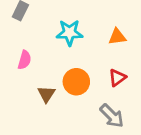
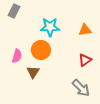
pink semicircle: (25, 60) -> (17, 56), moved
orange circle: (76, 82) -> (41, 50), moved

